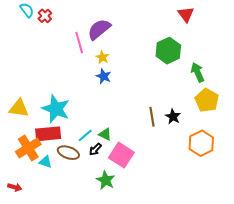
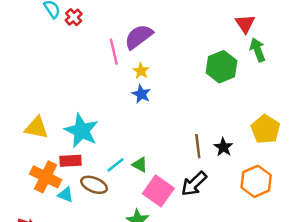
green arrow: (198, 72) -> (258, 50), moved
red rectangle: (48, 134) -> (71, 161), size x0.7
orange cross: (28, 148) -> (46, 177), turned -35
black arrow: (95, 149) -> (194, 184), moved, size x1.6

